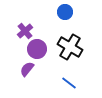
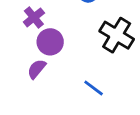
black cross: (70, 47) -> (117, 35), moved

